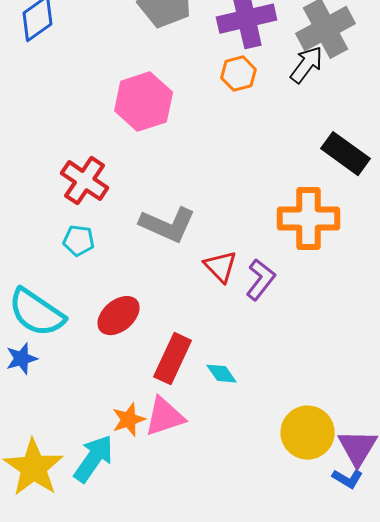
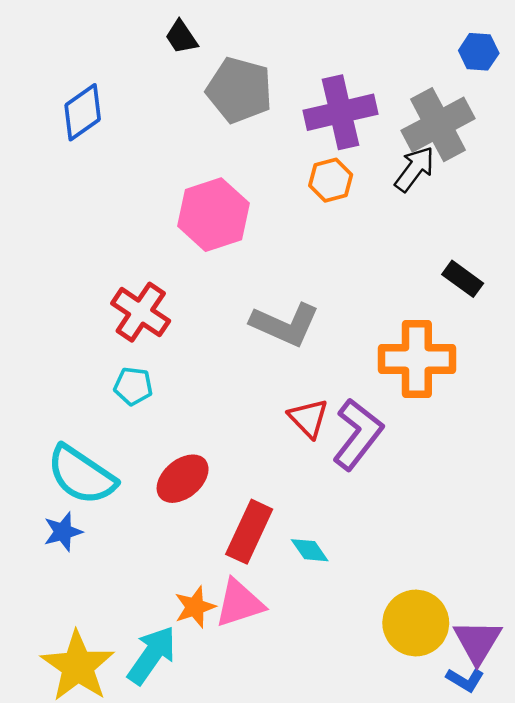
black rectangle: (346, 154) -> (463, 279), size x0.7
gray L-shape: (168, 225) -> (285, 324), moved
purple L-shape: (261, 280) -> (358, 434), size x1.4

